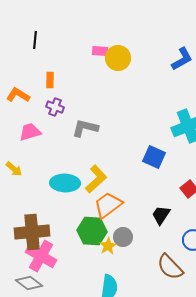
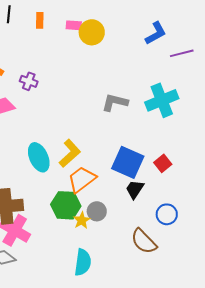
orange rectangle: (50, 80) -> (40, 20), moved
gray L-shape: (85, 128) -> (115, 102), moved
blue square: (154, 157) -> (128, 162), moved, size x1.4
cyan ellipse: (65, 183) -> (39, 157), turned 64

